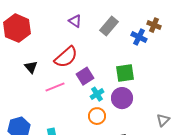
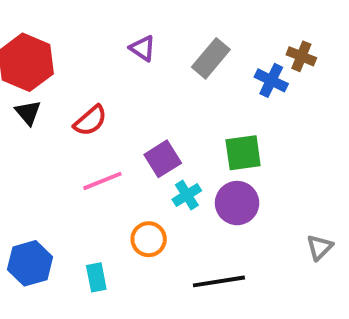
red semicircle: (66, 57) -> (90, 121), moved, size x0.7
black triangle: (31, 67) -> (28, 113), moved
orange circle: (97, 116) -> (149, 239), moved

